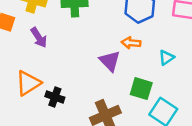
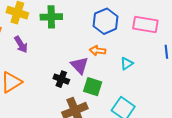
green square: (141, 89) -> (93, 87), moved
black cross: (55, 97) -> (61, 79), moved

